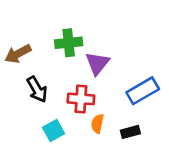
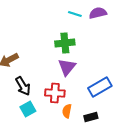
green cross: (69, 43) -> (65, 43), moved
cyan square: (53, 131) -> (28, 109), moved

